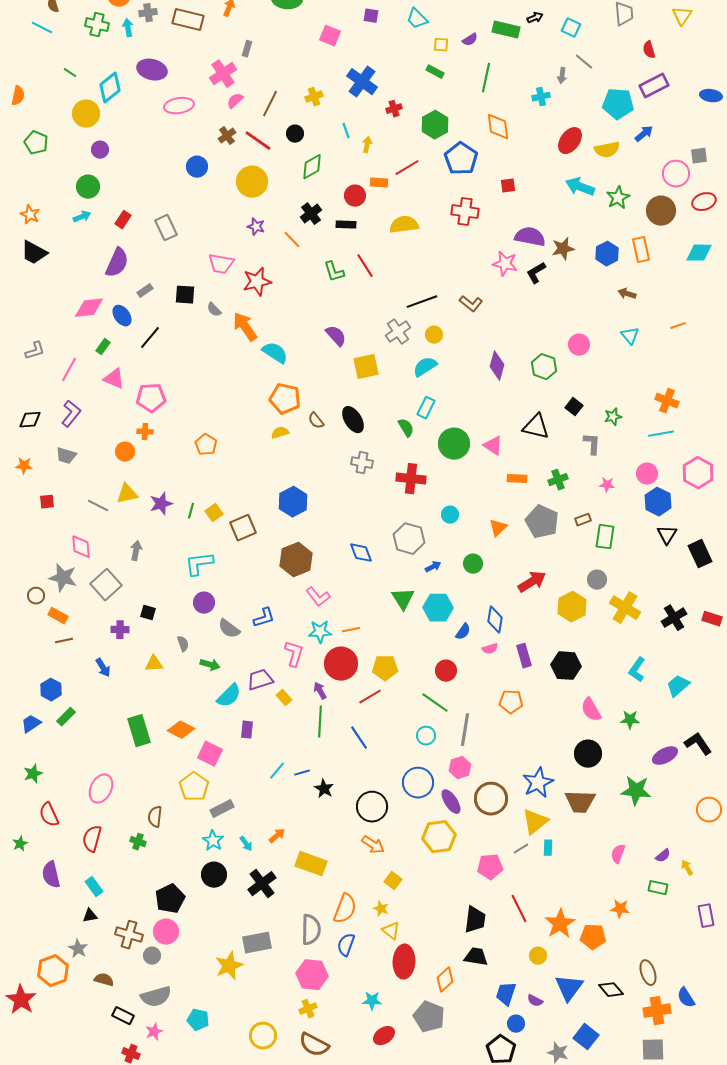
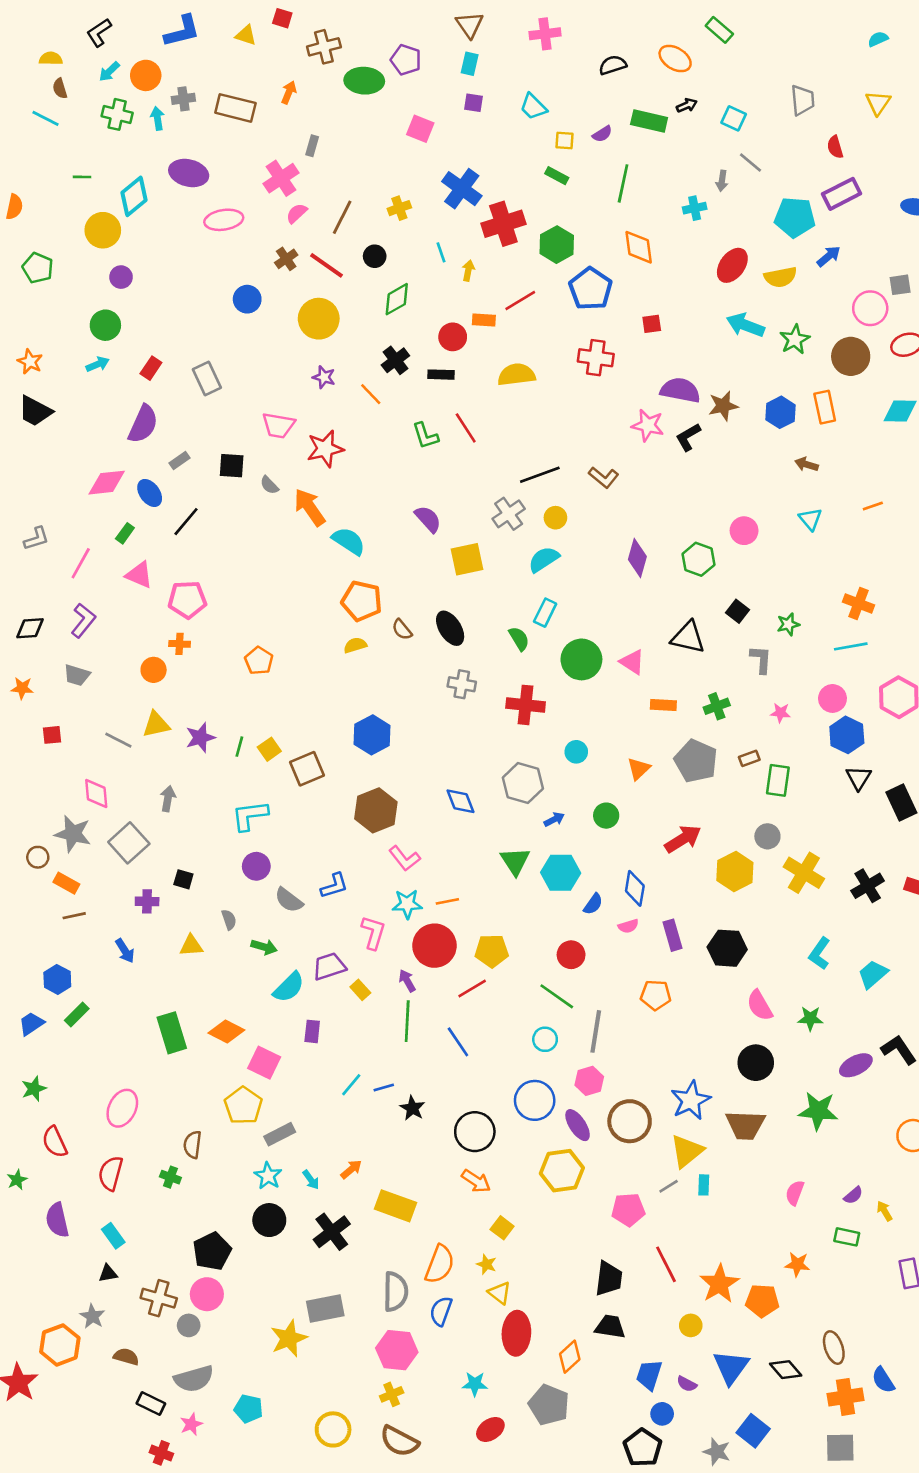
green line: (70, 73) -> (82, 177), turned -32
red cross: (394, 109) -> (503, 224), size x2.0

